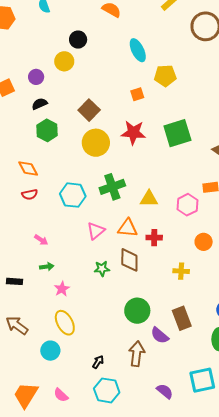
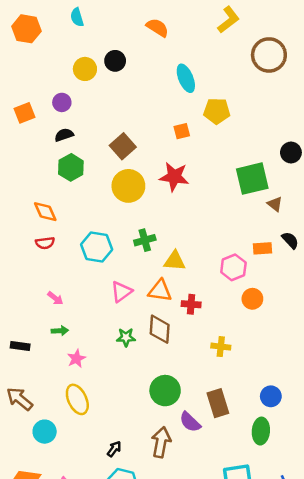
yellow circle: (64, 61) -> (85, 69), moved
green square: (177, 133) -> (252, 179), moved
green cross: (112, 187) -> (145, 240), size x0.7
yellow triangle: (149, 199) -> (175, 261), moved
orange circle: (204, 242) -> (252, 299), moved
cyan circle: (50, 351) -> (45, 432), moved

